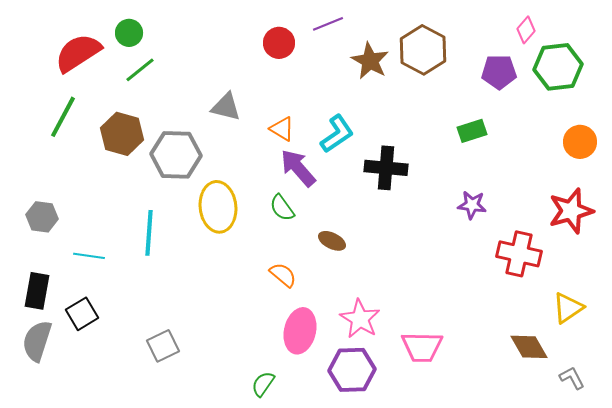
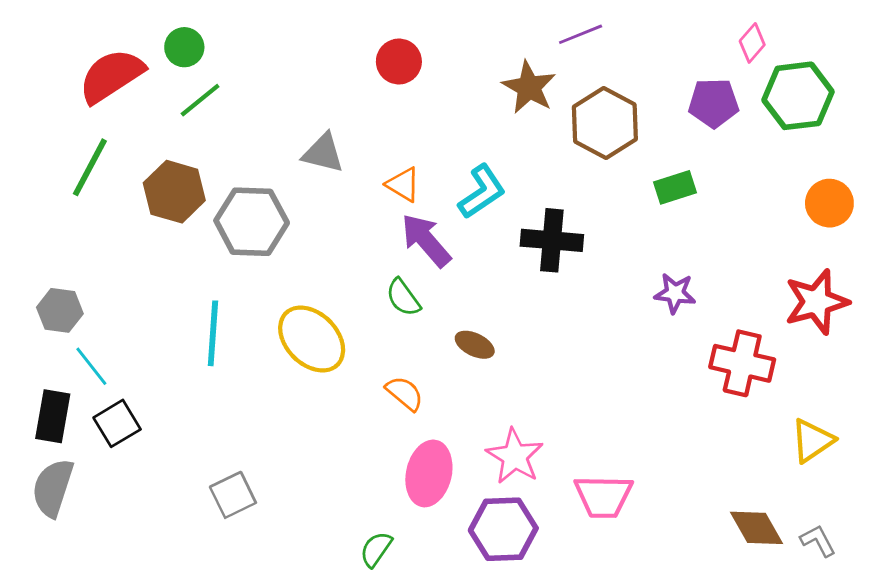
purple line: (328, 24) -> (581, 34), moved
brown hexagon: (423, 50) -> (605, 123), moved
yellow ellipse: (218, 207) -> (312, 339), moved, turned -39
cyan line: (89, 256) -> (91, 366), moved, turned 44
black square: (82, 314) -> (117, 423), moved
brown diamond: (529, 347) -> (756, 528), moved

